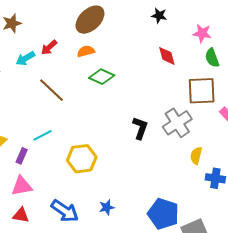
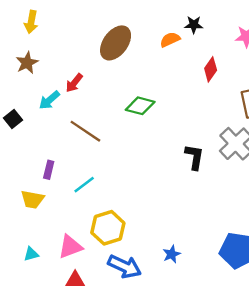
orange semicircle: (86, 51) -> (170, 40), moved
red diamond: (167, 56) -> (211, 69), turned 60
purple rectangle: (22, 156) -> (49, 170), moved
yellow hexagon: (82, 159) -> (108, 228), moved

